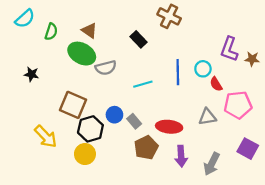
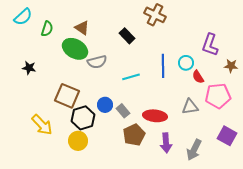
brown star: (252, 59) -> (231, 66), moved

